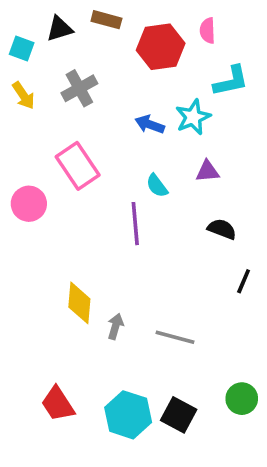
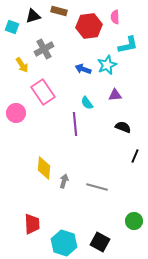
yellow arrow: (23, 95) -> (22, 65), moved
red trapezoid: (58, 404) -> (32, 224), turned -150
cyan hexagon: (128, 415) -> (64, 243), moved
black square: (179, 415) -> (100, 242), moved

